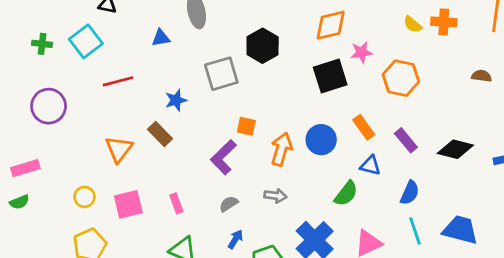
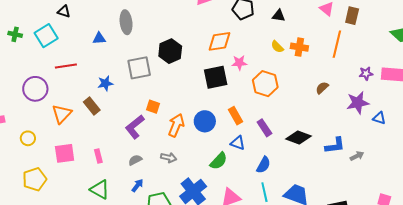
brown semicircle: (481, 76) -> (322, 88), turned -56
purple circle: (49, 106) -> (35, 89), moved
yellow circle: (85, 197) -> (28, 138), moved

